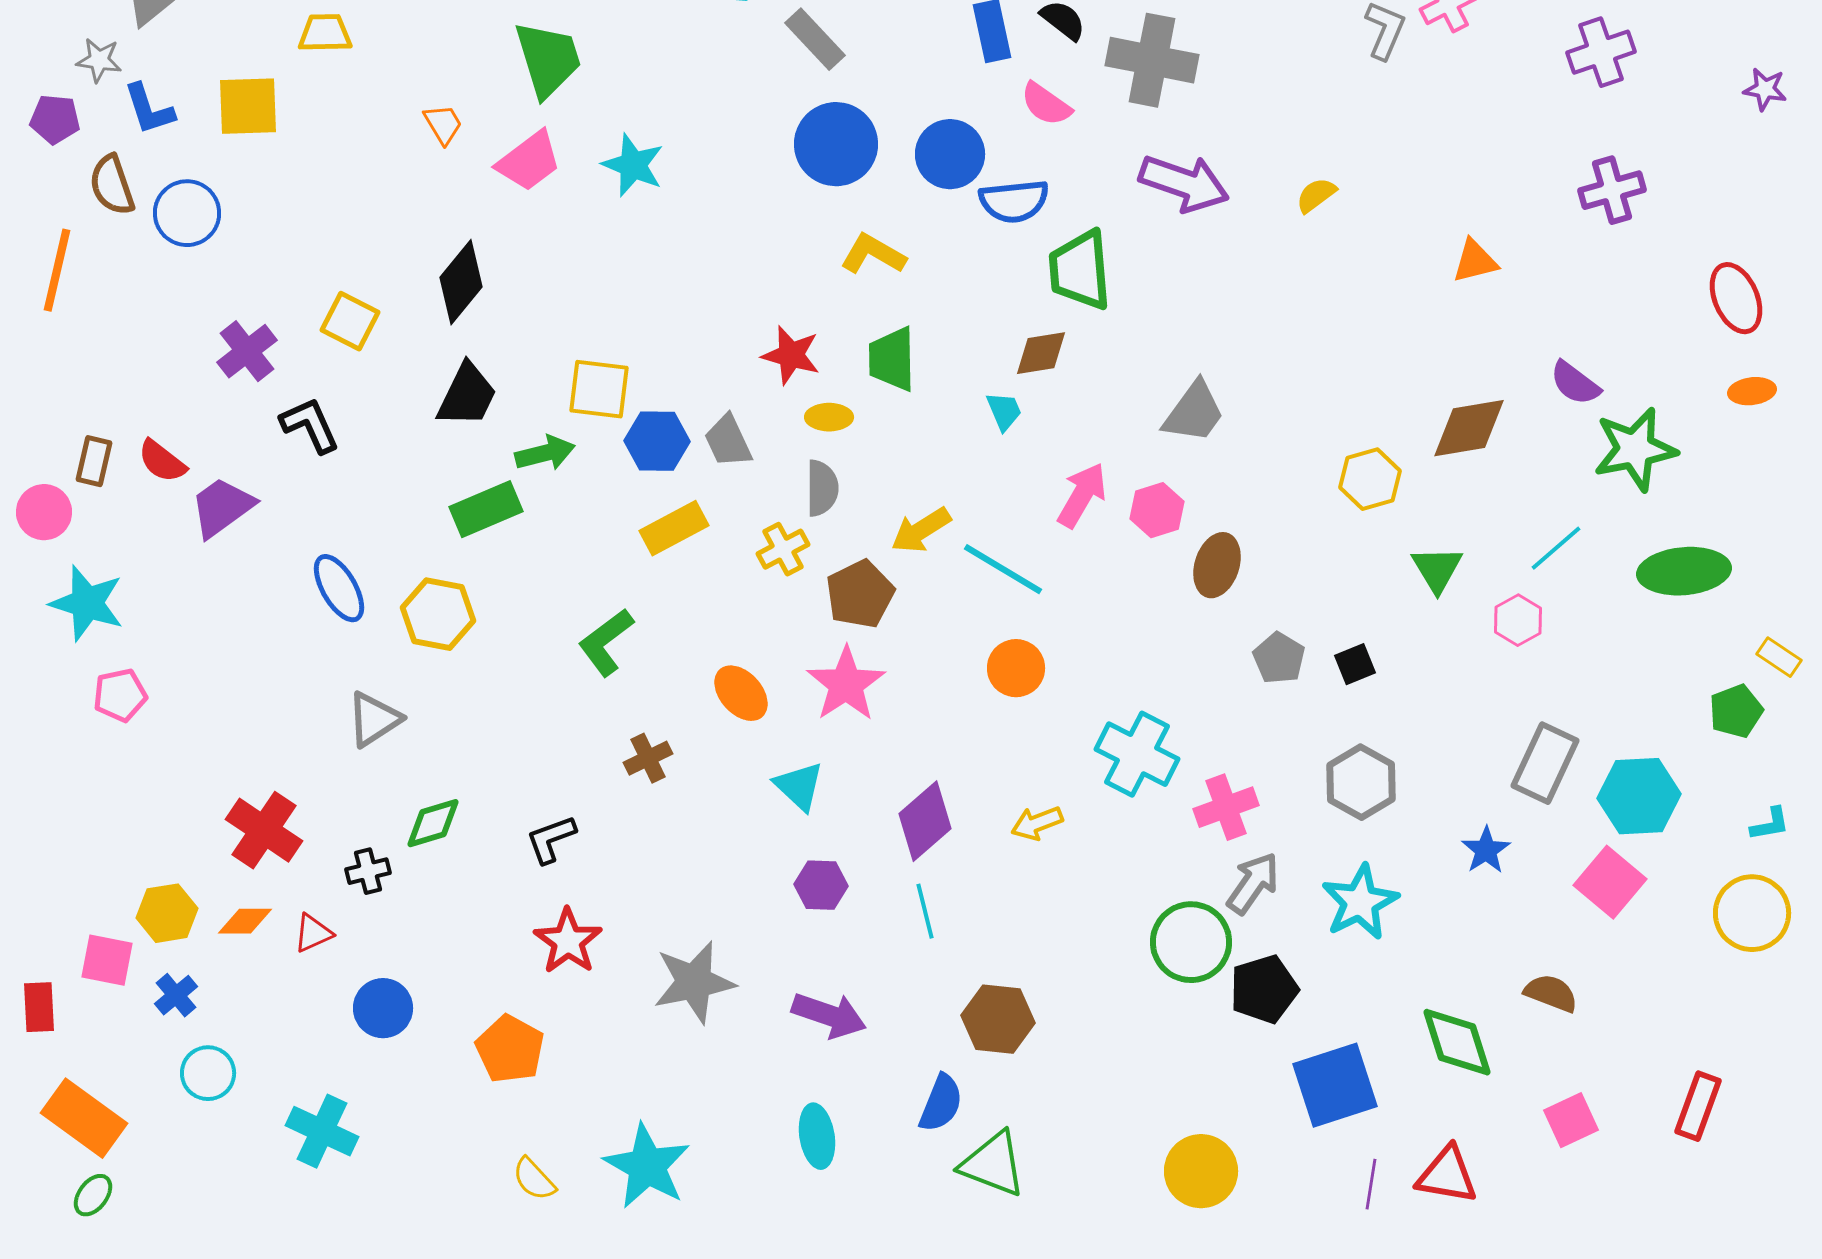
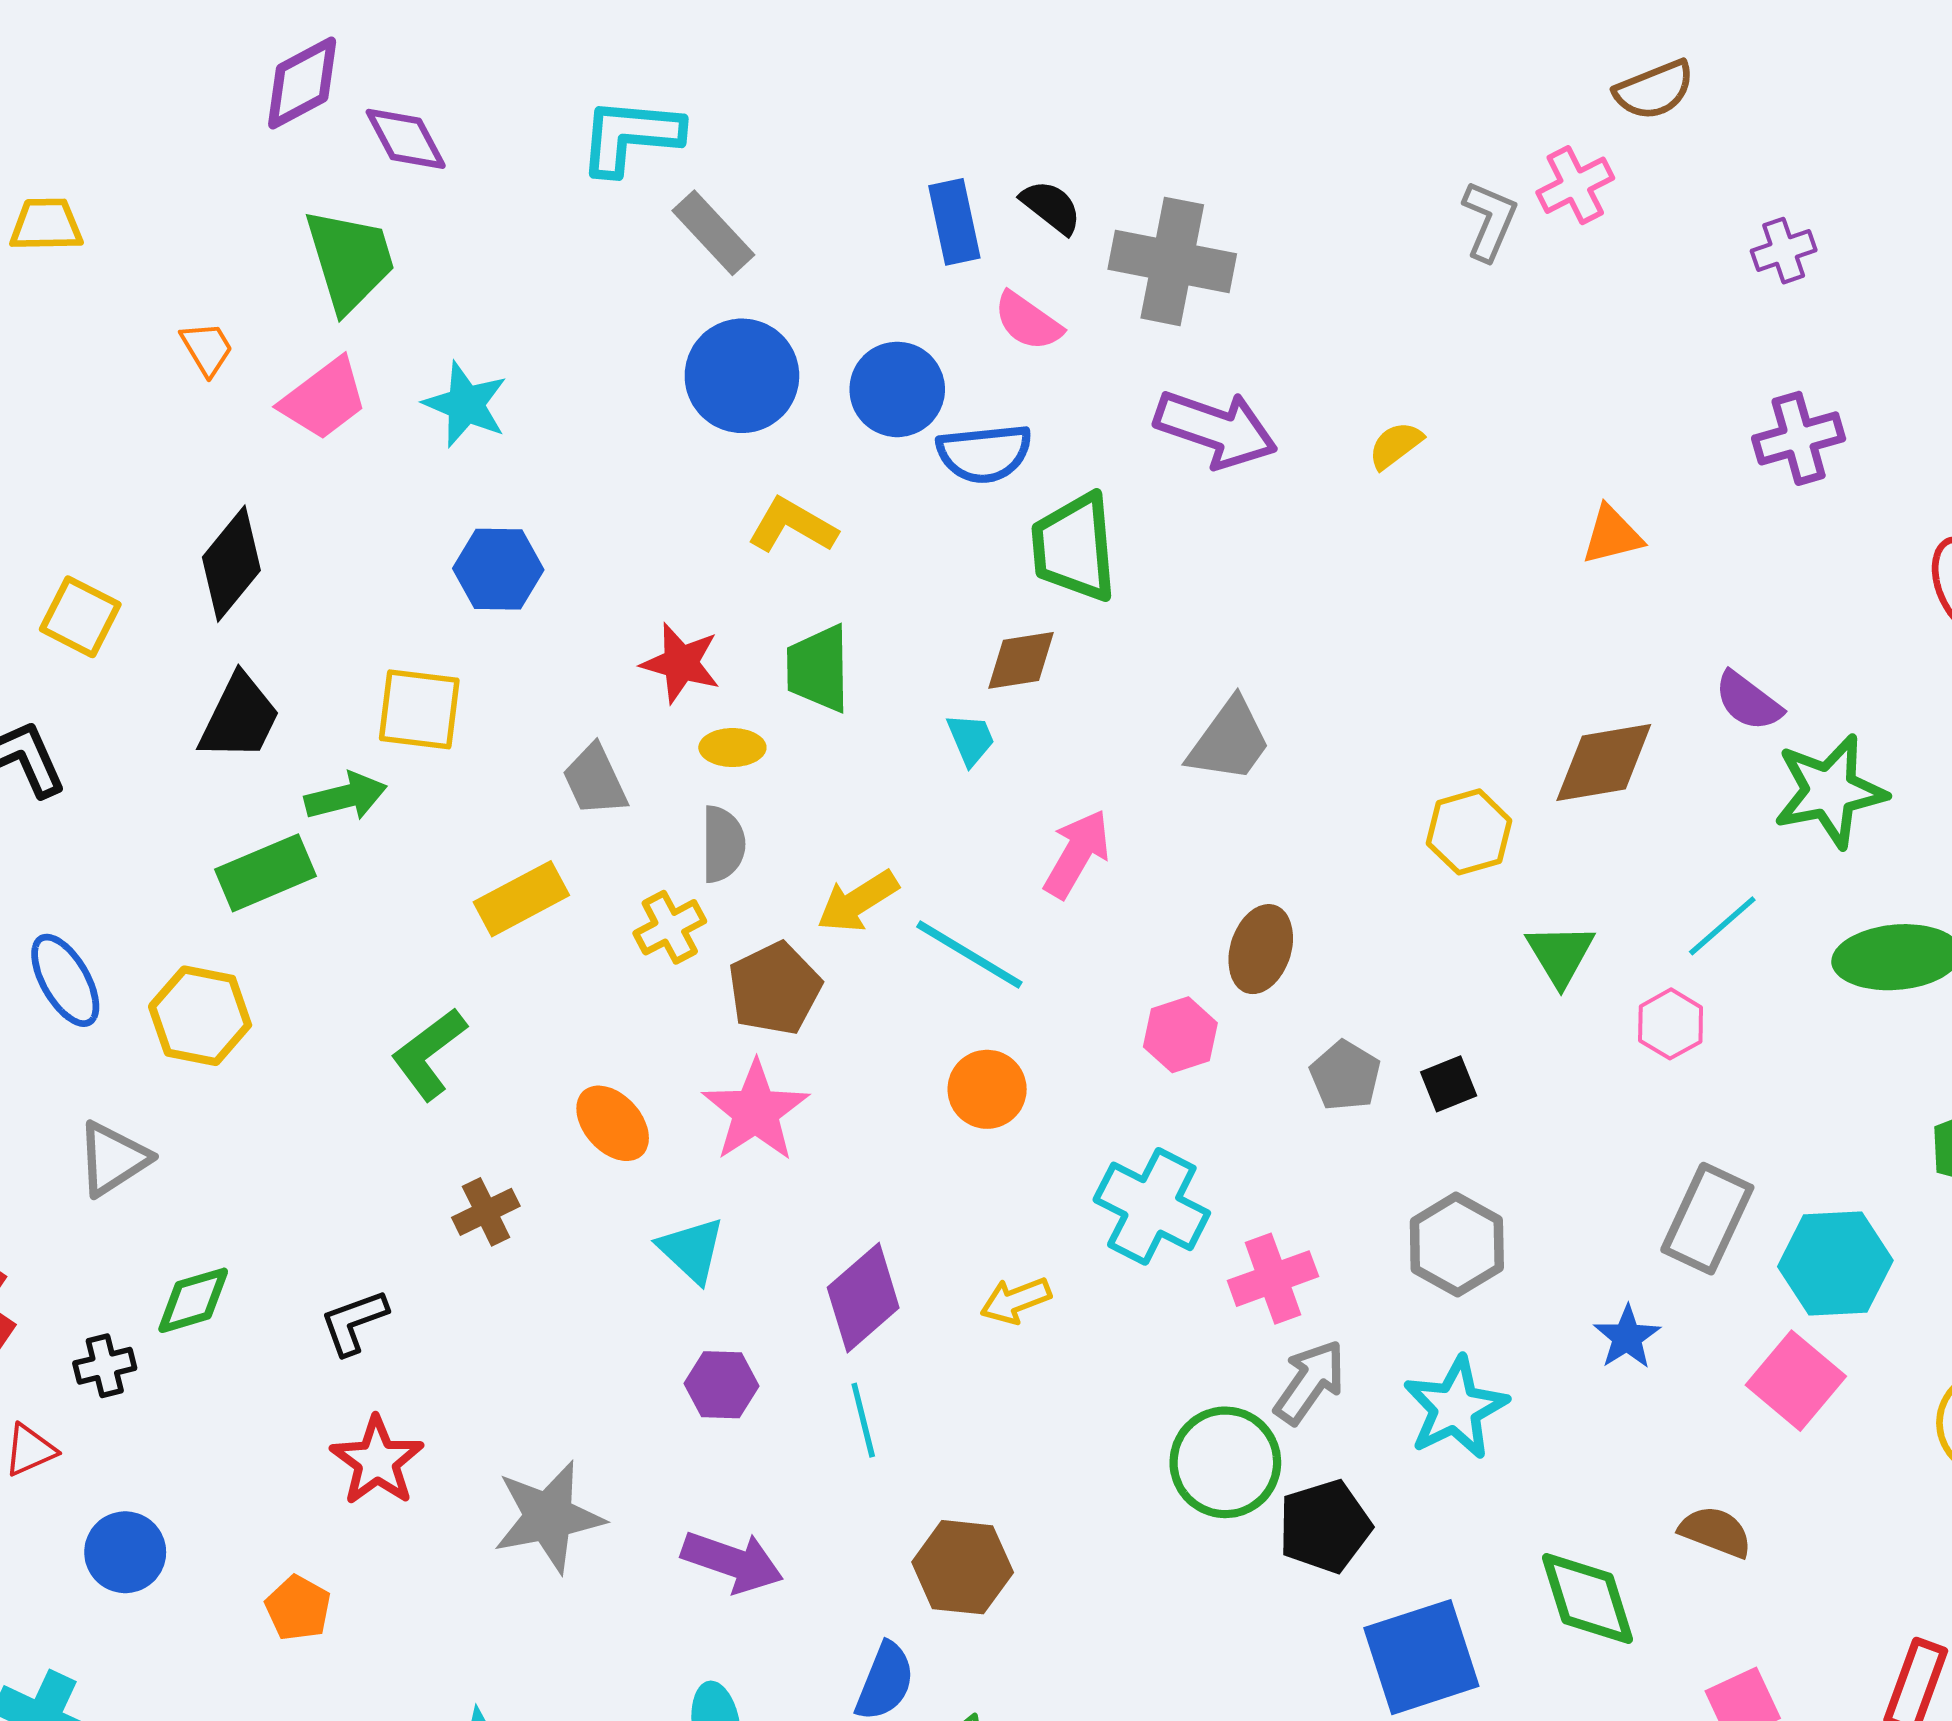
purple cross: (1601, 52) -> (1784, 251), size x0.7
blue hexagon: (657, 441) -> (498, 569), moved
pink hexagon: (1157, 510) -> (1180, 1035), moved
orange pentagon: (510, 1049) -> (298, 1608), size x0.7

